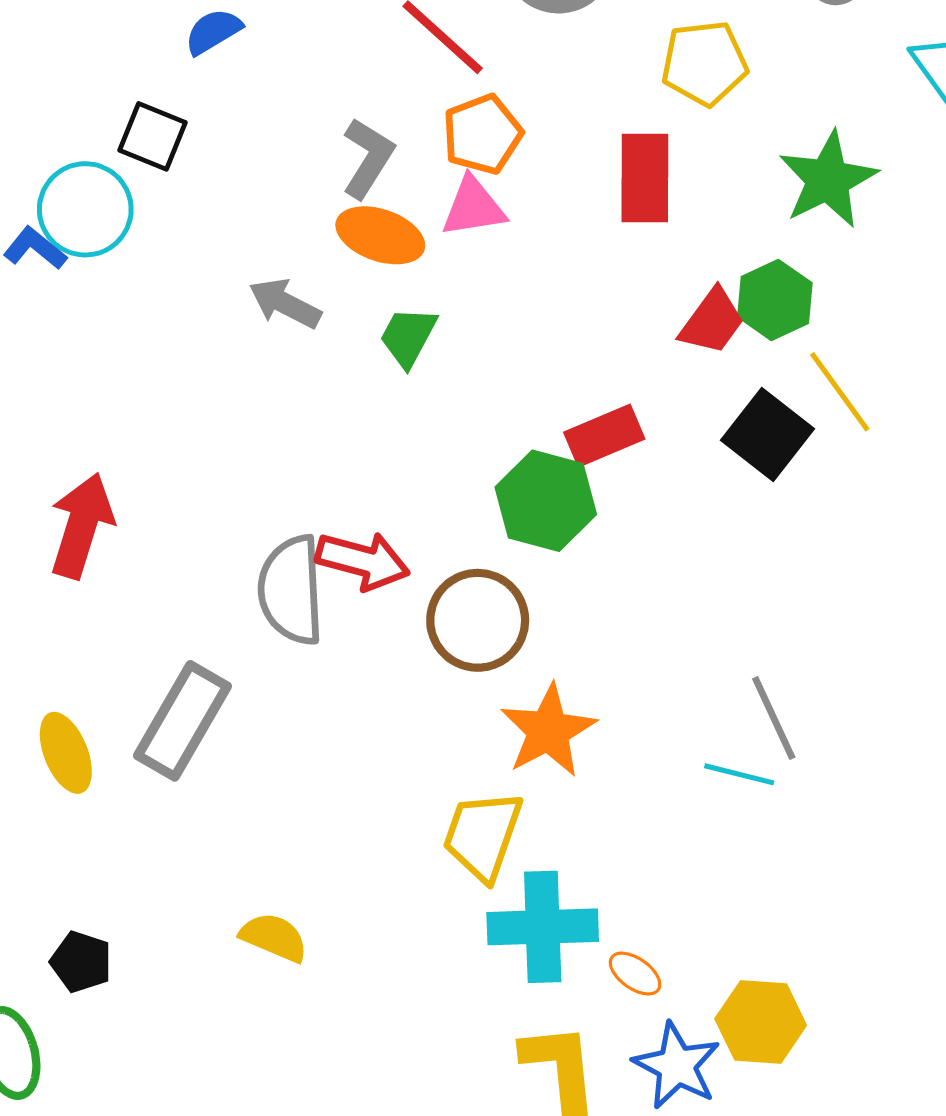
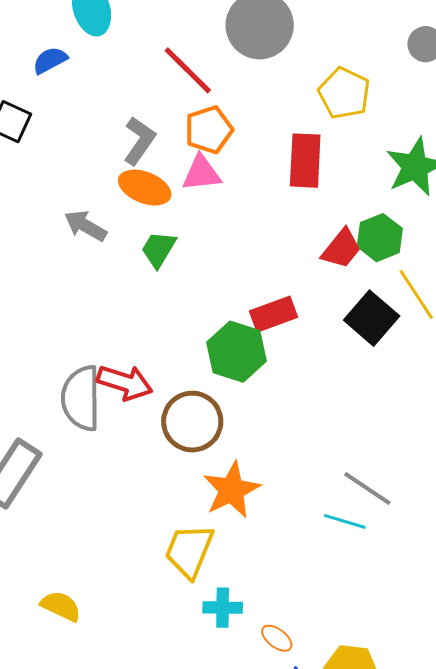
yellow pentagon: (704, 63) -> (344, 93), turned 30
gray line: (774, 718) -> (367, 489), turned -34
cyan cross: (543, 927) -> (223, 608), size x0.6

